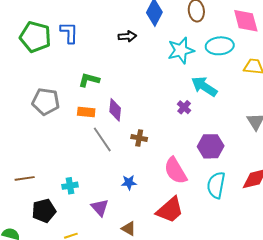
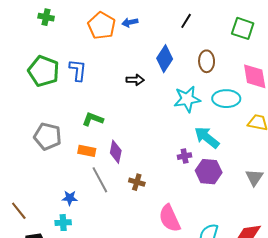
purple cross: (184, 107) -> (185, 156), turned 32
purple hexagon: (211, 146) -> (209, 172), moved
brown line: (25, 178) -> (19, 211), turned 54
blue star: (129, 182) -> (70, 198), moved

